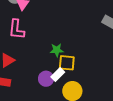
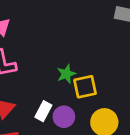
white rectangle: (58, 75) -> (43, 111), moved

